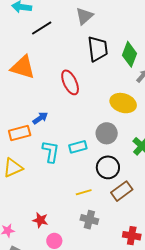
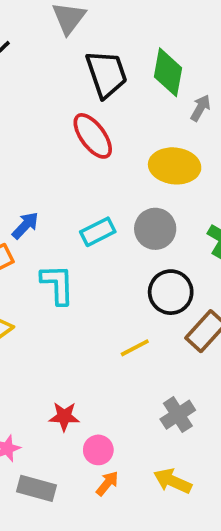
red ellipse: (70, 82) -> (93, 136), moved
cyan rectangle: (78, 147) -> (98, 232), moved
gray cross: (89, 220) -> (178, 415), moved, turned -36

